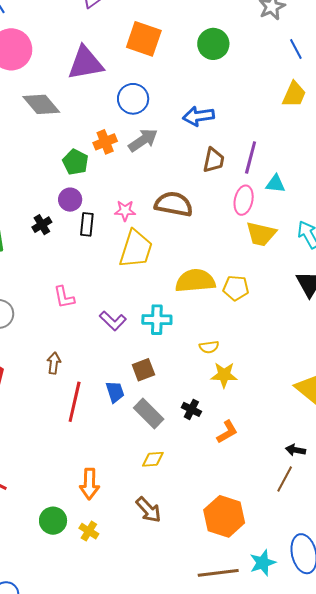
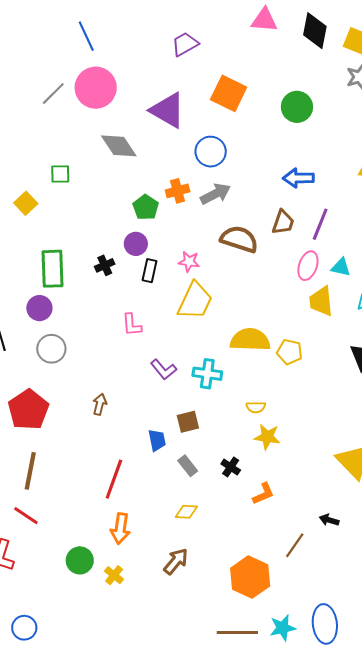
purple triangle: (85, 63) -> (168, 110), turned 33
blue arrow: (198, 116) -> (298, 178), moved
cyan triangle: (275, 184) -> (341, 267), moved
brown semicircle: (174, 204) -> (239, 239), moved
yellow trapezoid: (261, 234) -> (321, 301), turned 64
pink L-shape: (64, 297) -> (132, 325), moved
red line: (75, 402) -> (114, 479), moved
gray rectangle: (149, 413) -> (188, 466), size x0.7
brown line: (285, 479) -> (295, 545), moved
brown arrow: (148, 510) -> (176, 561), turned -104

